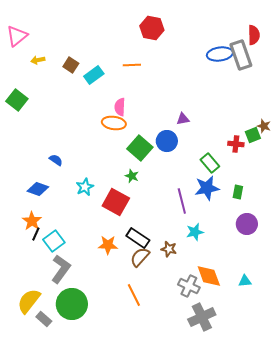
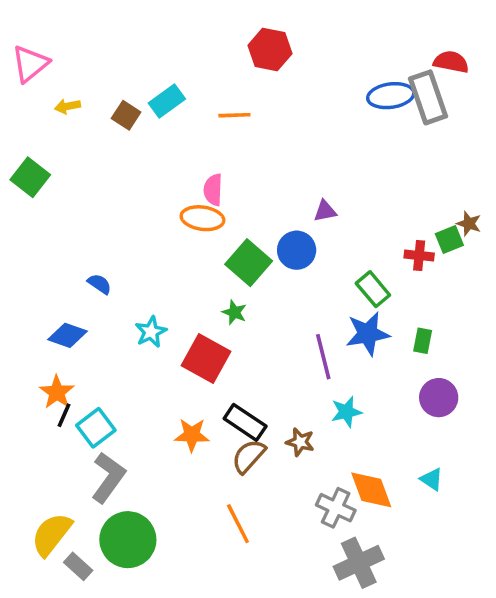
red semicircle: (254, 35) -> (451, 62), turned -78
cyan rectangle: (94, 75) -> (167, 101), moved
cyan triangle: (245, 281) -> (432, 479), moved, turned 40

